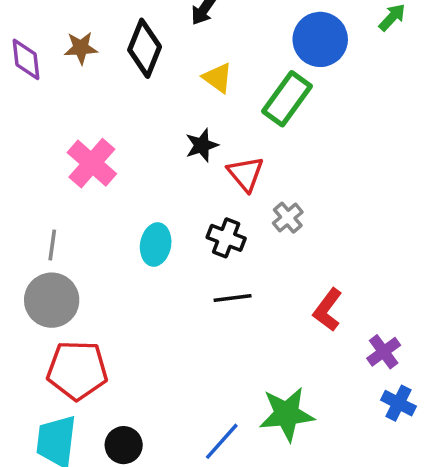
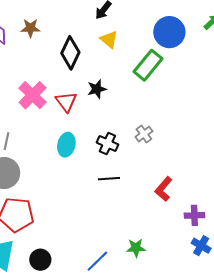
black diamond: (145, 48) -> (70, 53), moved
yellow triangle: (218, 78) -> (109, 39), moved
red triangle: (245, 174) -> (66, 102), moved
purple cross: (384, 352) -> (194, 215), turned 30
green star: (287, 414) -> (136, 248), size x0.6

